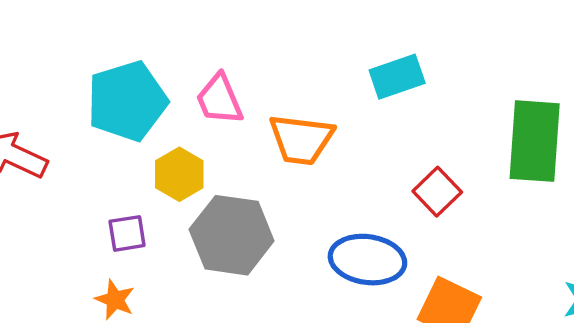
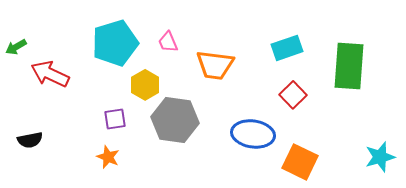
cyan rectangle: (397, 77) -> (287, 48), moved
pink trapezoid: (219, 99) -> (168, 42), size x0.7

